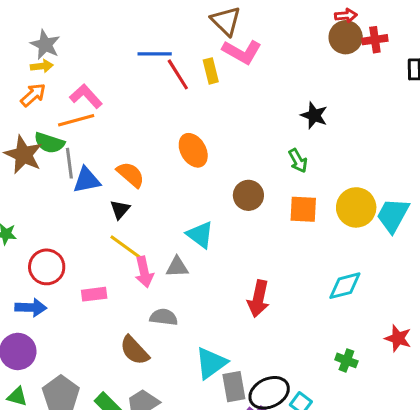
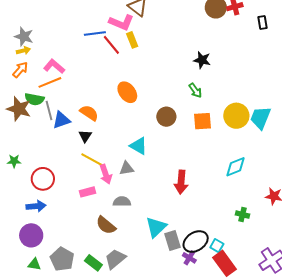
pink L-shape: (242, 52) -> (121, 22), moved
pink rectangle: (94, 294) -> (87, 192), moved

